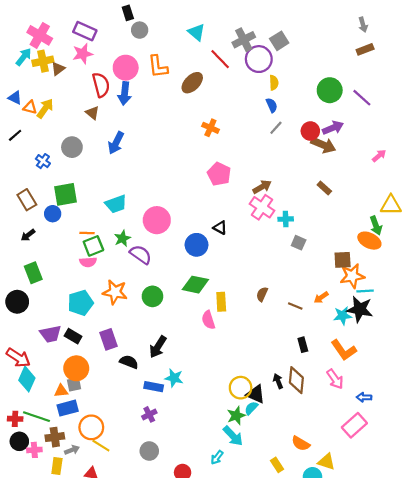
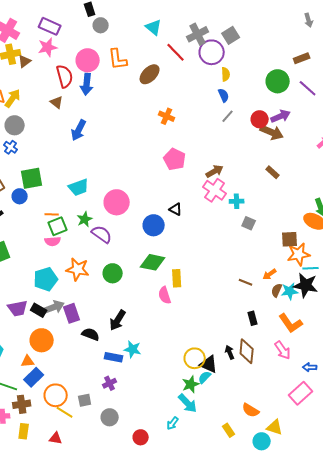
brown rectangle: (365, 49) -> (302, 58), moved
gray circle: (72, 147) -> (15, 125), moved
brown semicircle: (262, 294) -> (277, 290), moved
gray square: (74, 384) -> (85, 400), moved
blue rectangle: (68, 408) -> (34, 377), turned -30
gray arrow: (72, 450) -> (54, 307), moved, size x1.5

